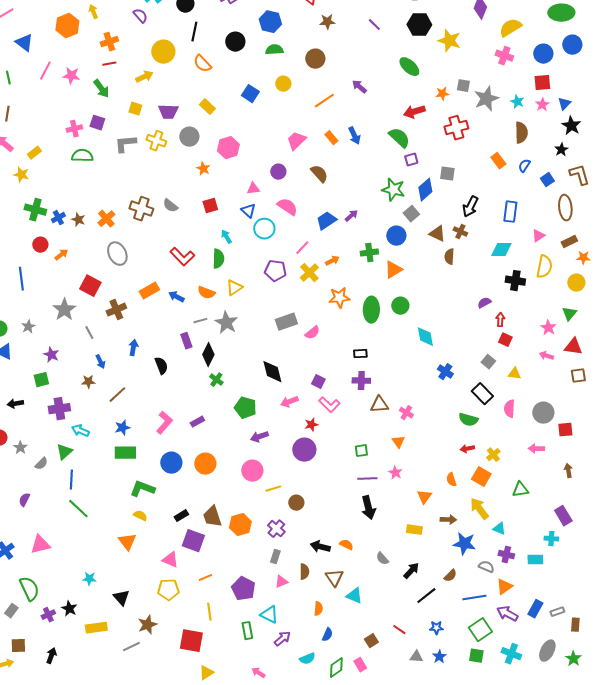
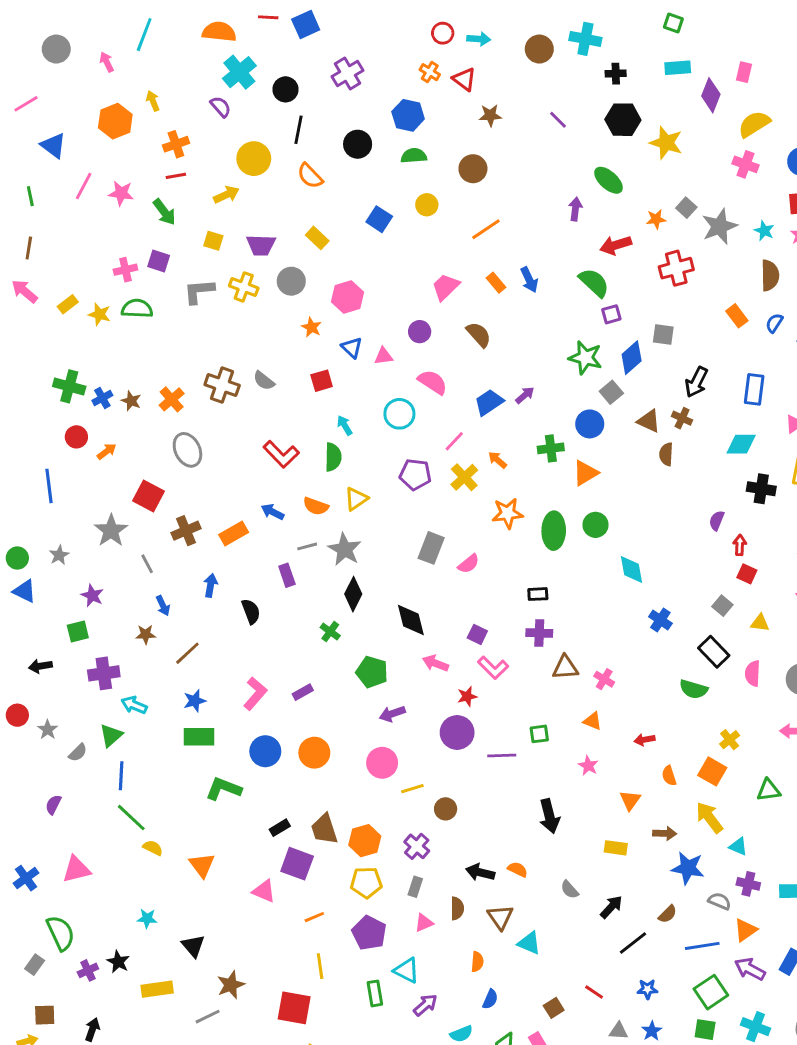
gray square: (463, 86) -> (686, 208), turned 32
purple arrow: (359, 87) -> (575, 209), moved, turned 56
yellow star: (21, 175) -> (99, 314), moved
blue triangle: (248, 211) -> (352, 347), moved
orange arrow: (332, 261) -> (497, 460), turned -112
orange rectangle: (149, 291) -> (234, 534), moved
purple semicircle: (484, 303) -> (717, 521), turned -40
gray rectangle: (286, 322) -> (431, 548), turned -50
black diamond: (208, 355) -> (353, 594), moved
pink arrow: (289, 402) -> (435, 663), turned 42
orange triangle: (398, 442) -> (593, 721), turned -32
red arrow: (467, 449) -> (645, 740), moved
purple line: (367, 479) -> (502, 756), moved
yellow semicircle: (140, 516) -> (153, 848), moved
yellow pentagon: (168, 590) -> (366, 882), moved

